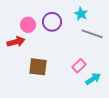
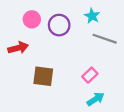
pink circle: (28, 25) -> (32, 19), moved
cyan arrow: (93, 79) -> (96, 99), moved

